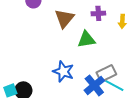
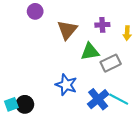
gray rectangle: (106, 73) -> (111, 63), moved

